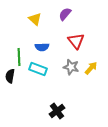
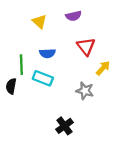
purple semicircle: (65, 14) -> (73, 16), turned -144
gray star: (71, 67) -> (85, 91), moved
yellow arrow: (91, 68) -> (103, 68), moved

